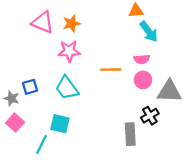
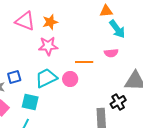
pink circle: (143, 80) -> (70, 79), moved
cyan trapezoid: (67, 88) -> (46, 78), turned 100
cyan square: (60, 124) -> (30, 102), moved

